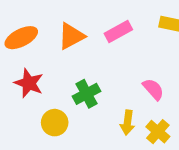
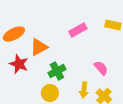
orange triangle: (71, 36) -> (39, 47), moved
yellow circle: (55, 123) -> (50, 93), moved

